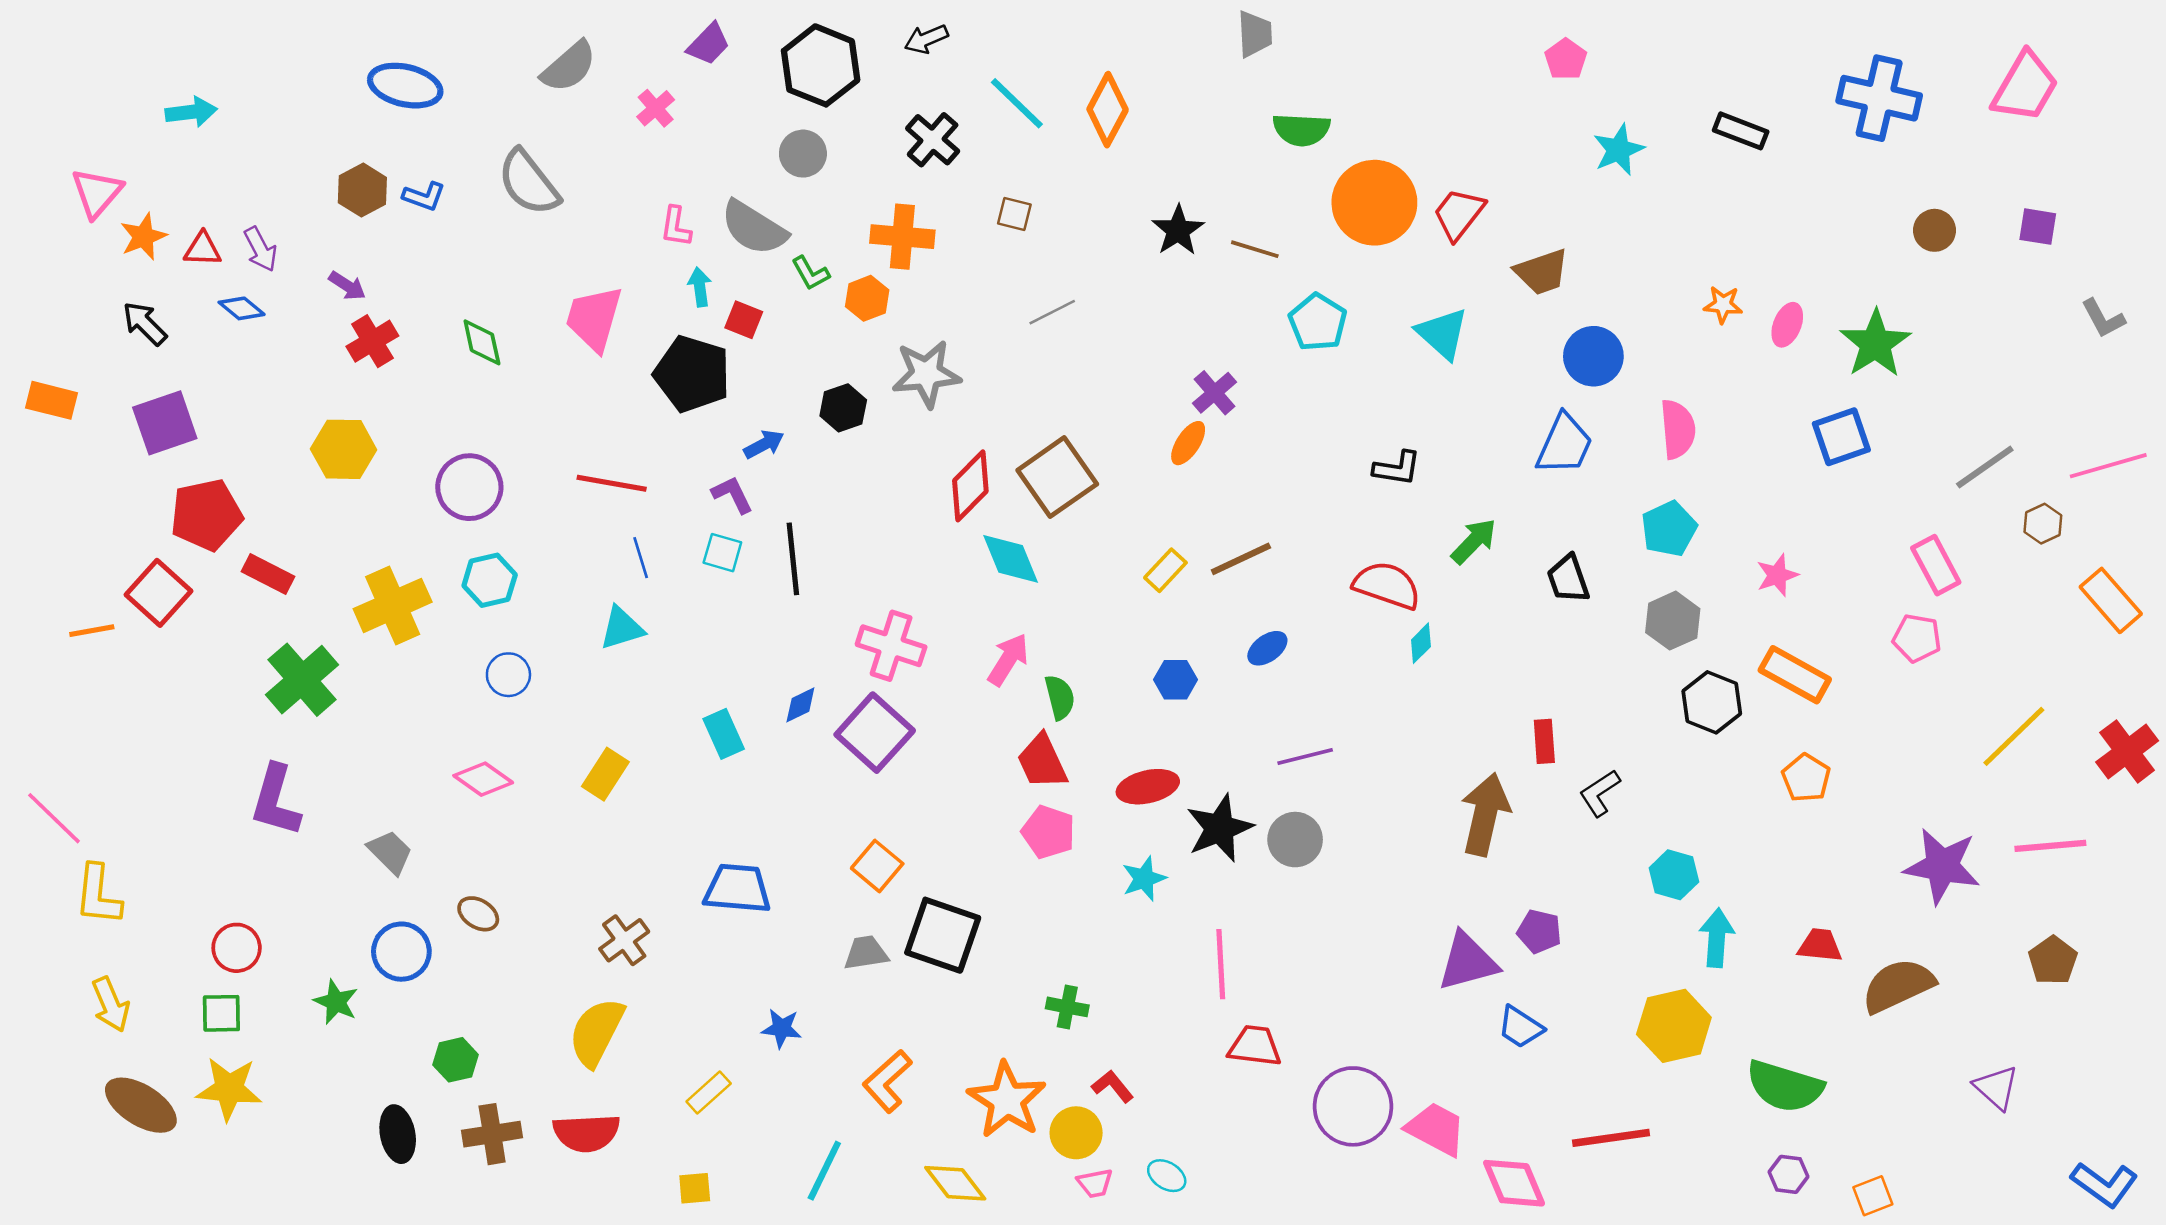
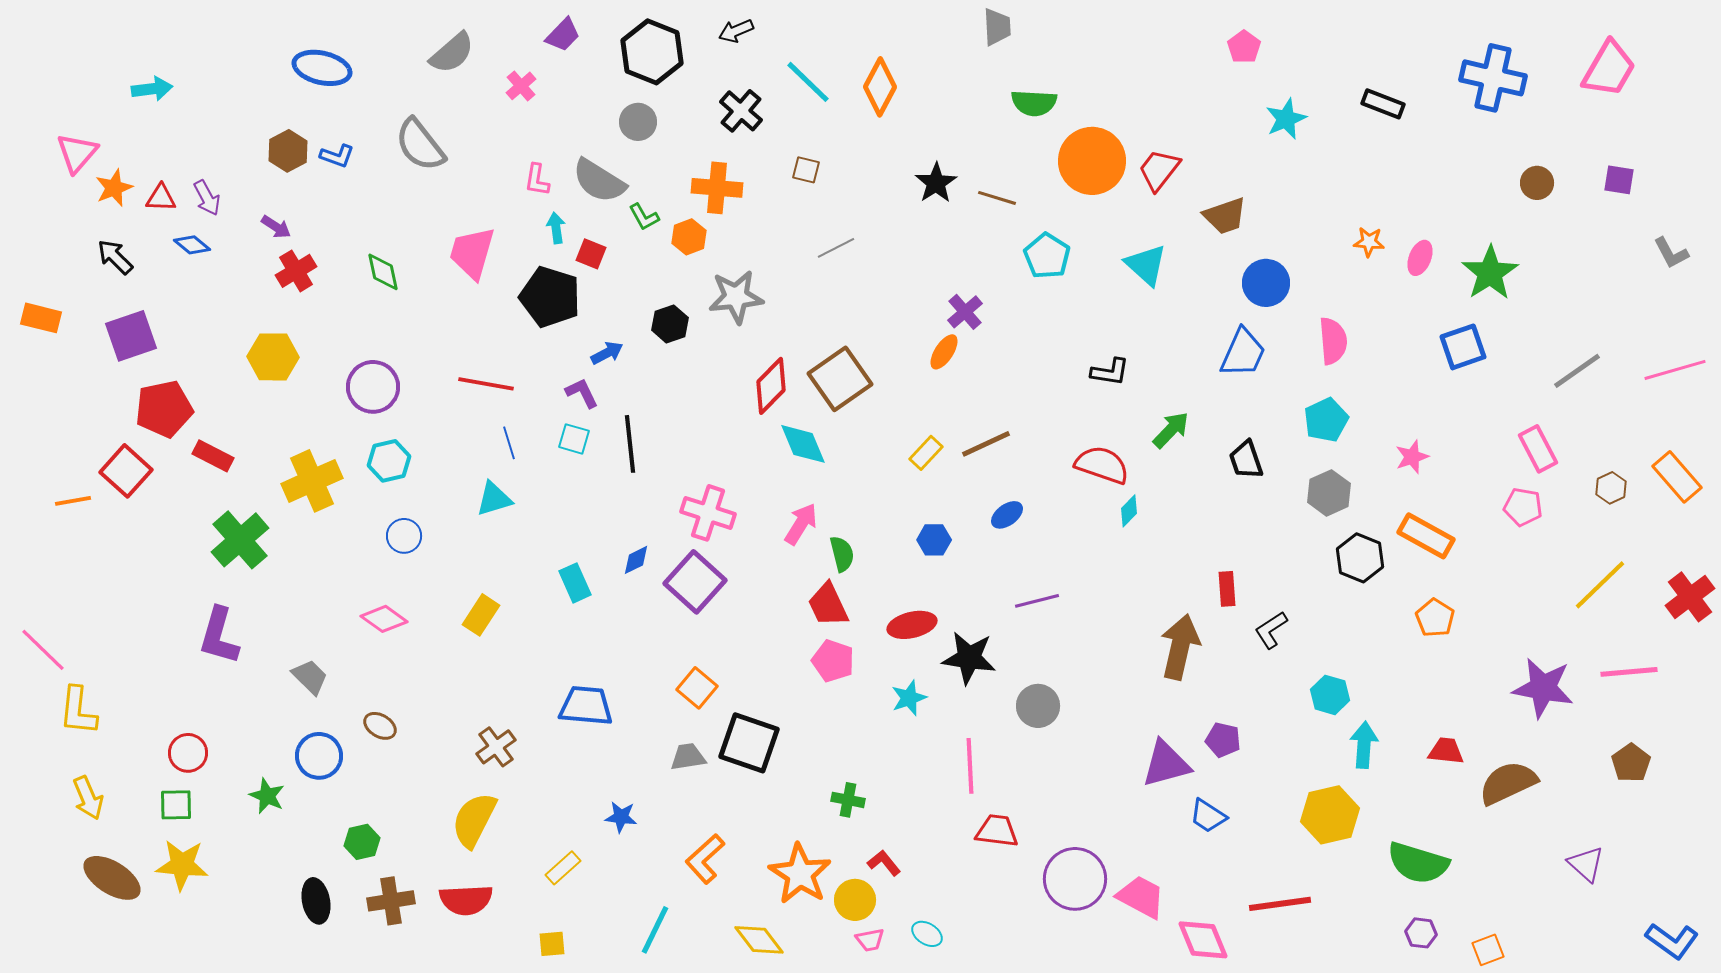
brown hexagon: (2043, 524) -> (1611, 488), moved
black star: (1220, 828) -> (969, 658), turned 30
gray circle: (1295, 840) -> (1038, 706), moved

